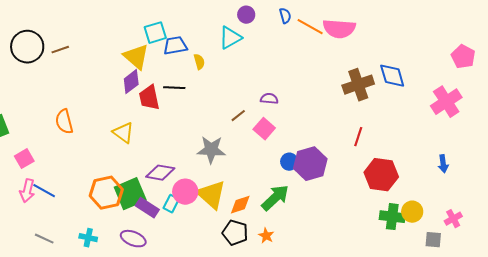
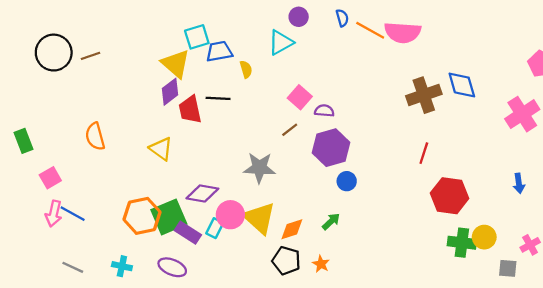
pink square: (264, 129) -> (300, 97), moved
purple hexagon: (310, 164) -> (331, 148), moved
green arrow: (275, 198) -> (331, 221), size x0.6

